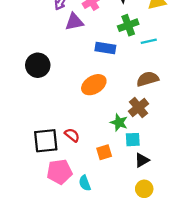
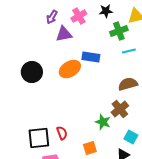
green cross: (128, 25) -> (119, 31), moved
orange ellipse: (94, 85) -> (70, 69), moved
red semicircle: (72, 135) -> (62, 133), turned 32
cyan square: (133, 140) -> (131, 137), moved, turned 32

